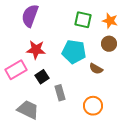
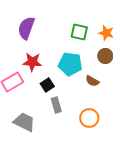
black square: (42, 77) -> (47, 85), moved

